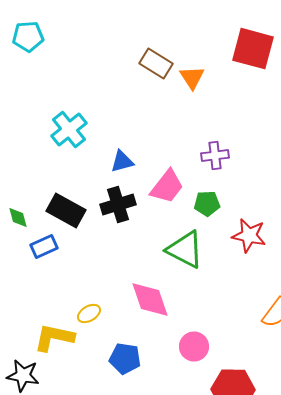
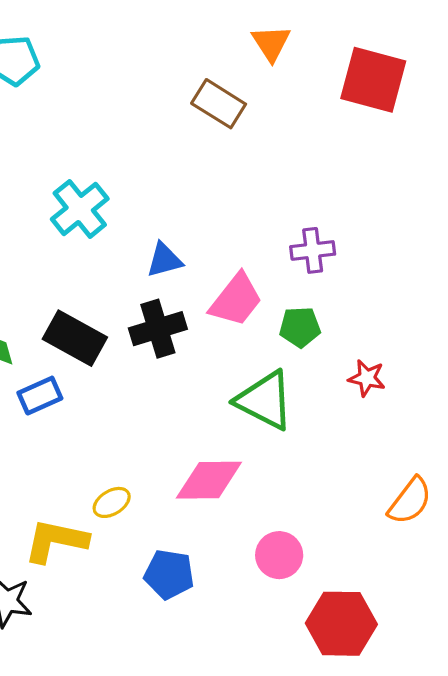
orange triangle: (192, 78) -> (271, 43), moved
red star: (249, 236) -> (367, 378), size x0.7
pink diamond: (150, 300) -> (209, 480), turned -72

